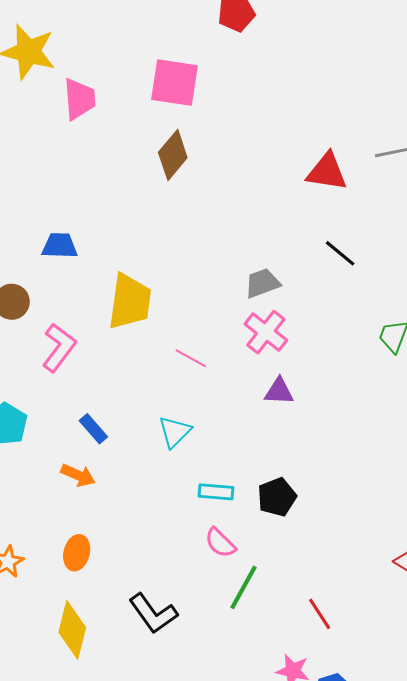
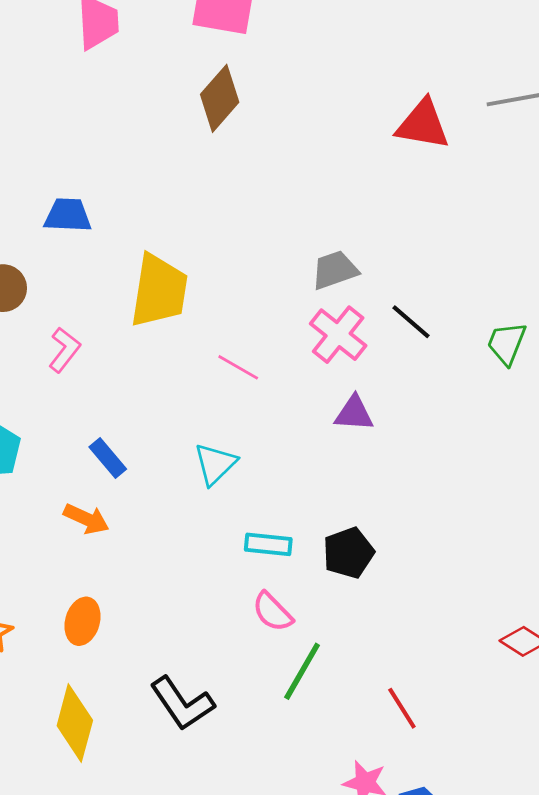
black line: (340, 253) -> (411, 322), moved
pink L-shape: (59, 347) -> (64, 350), size x0.7

